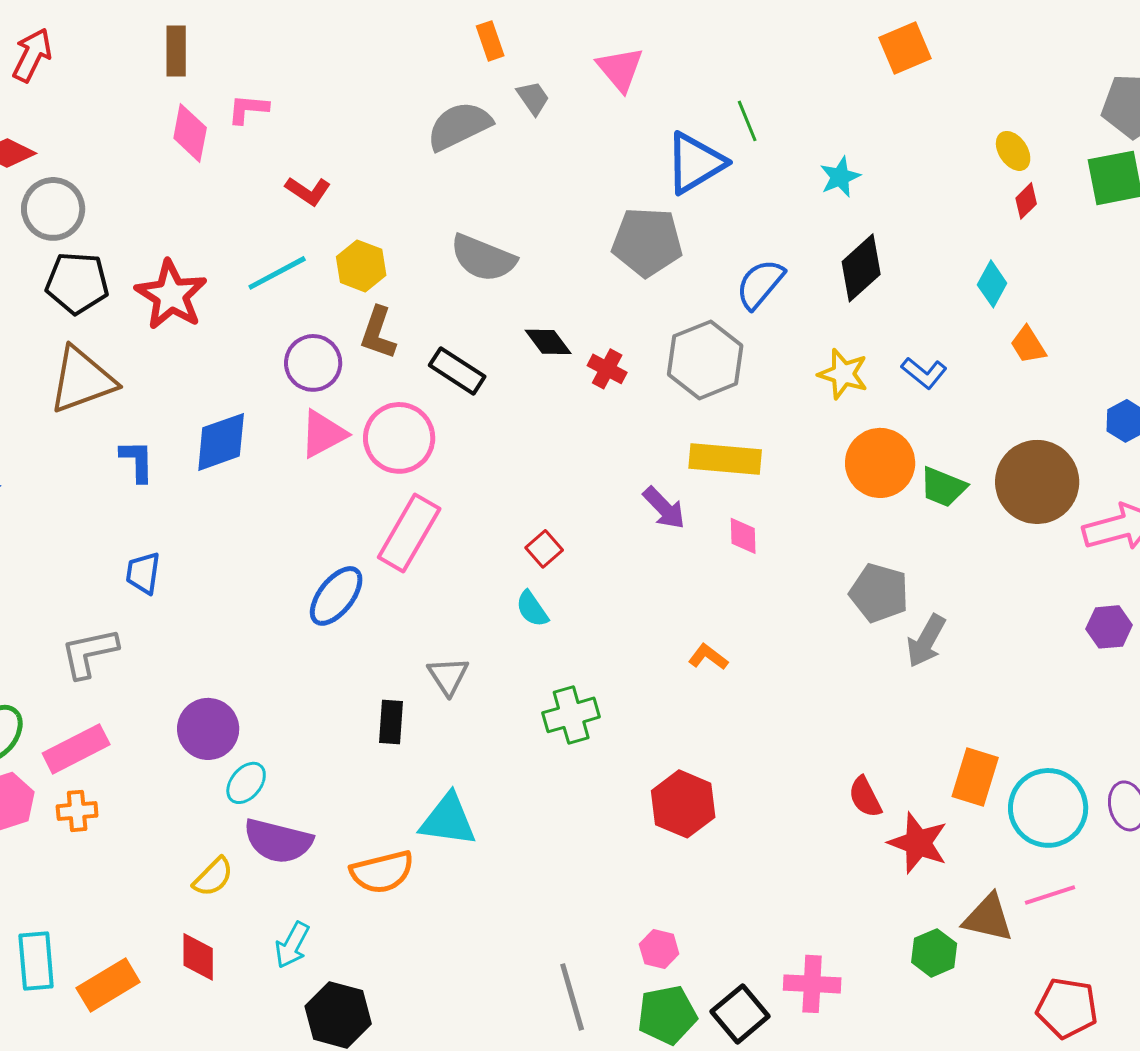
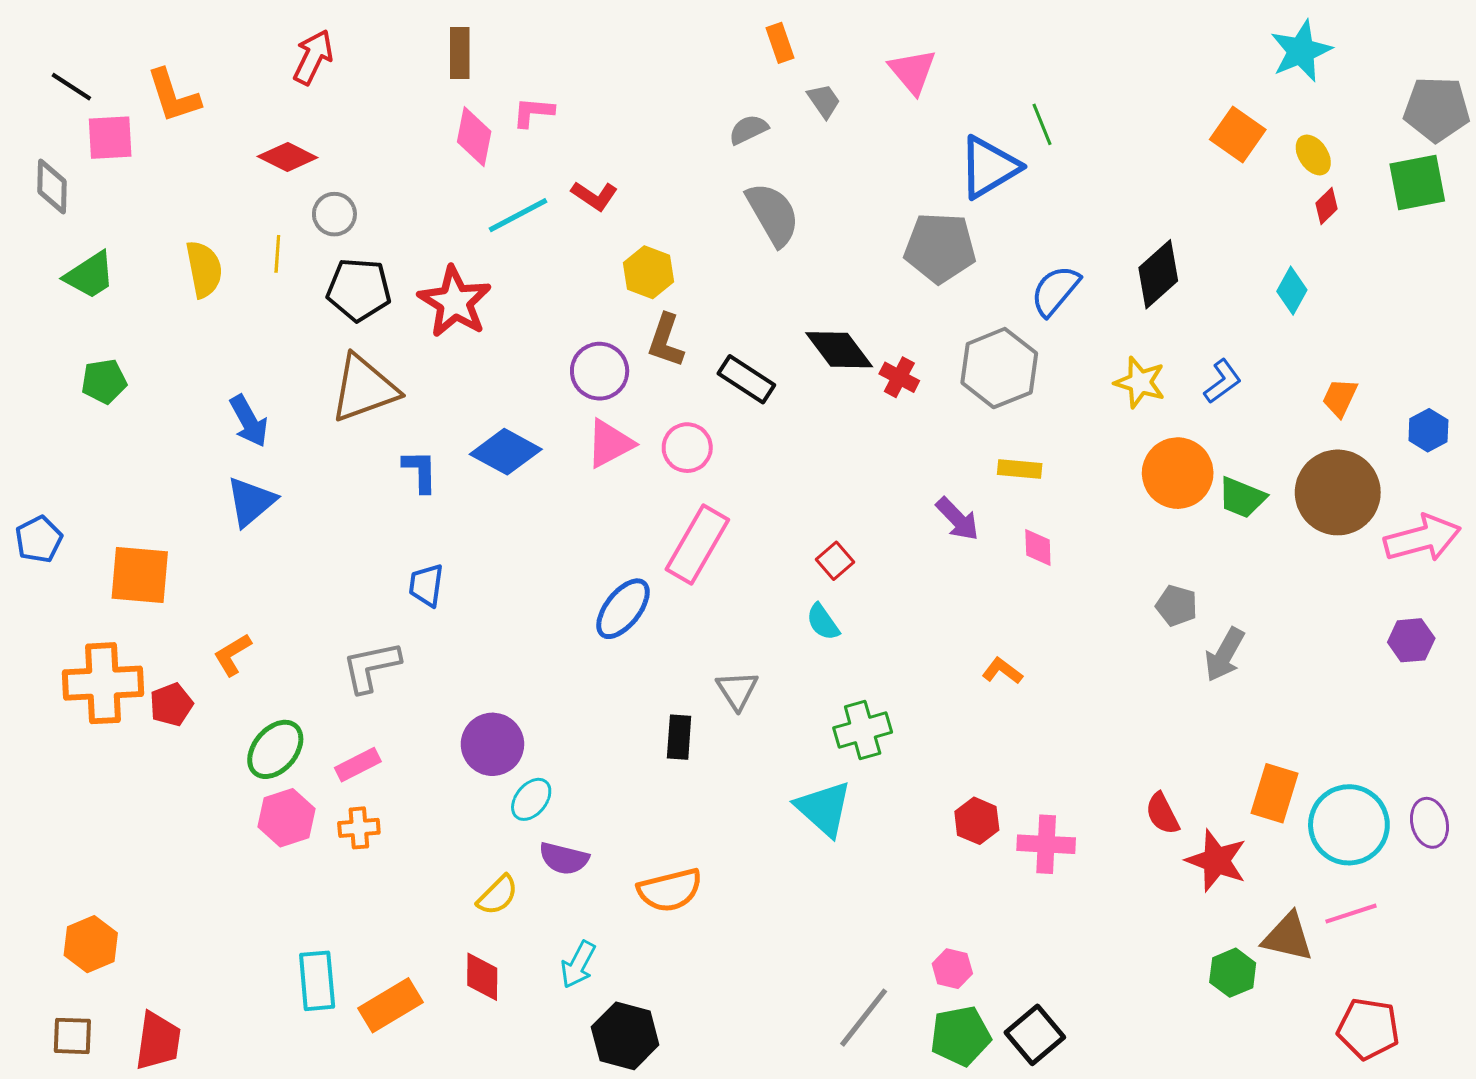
orange square: (905, 48) -> (1238, 135), moved, turned -32
gray semicircle: (459, 126) -> (748, 129), size x0.6
cyan star: (840, 177) -> (1301, 51), moved, size x1.5
gray circle: (53, 209) -> (334, 214), size x0.7
gray semicircle: (483, 258) -> (773, 214), moved, turned -142
cyan line: (277, 273) -> (518, 215), moved
black diamond: (548, 342) -> (839, 350), size x1.4
orange trapezoid: (1028, 345) -> (1340, 398), moved, turned 57
blue L-shape: (924, 373) -> (1223, 381), turned -75
pink circle: (399, 438) -> (687, 448), size x0.7
blue diamond: (221, 442) -> (506, 452), turned 48
yellow rectangle: (725, 459) -> (1020, 469), size x0.6
gray pentagon: (879, 593) -> (1177, 606), size x0.7
pink rectangle: (76, 749) -> (358, 765), size x0.7
red hexagon: (683, 804) -> (977, 821), size x0.7
cyan triangle: (448, 820) -> (824, 809), moved, turned 34
purple semicircle: (278, 841) -> (564, 859), size x0.7
pink cross: (812, 984) -> (1046, 844), moved
gray line: (572, 997) -> (864, 1018), turned 54

